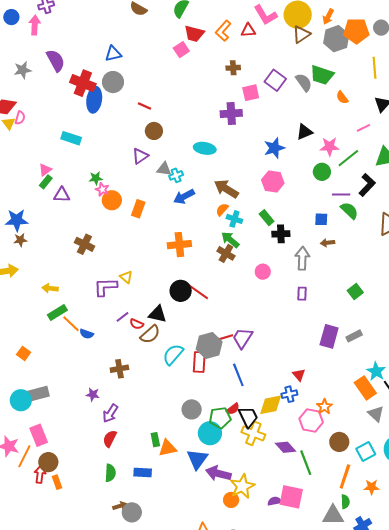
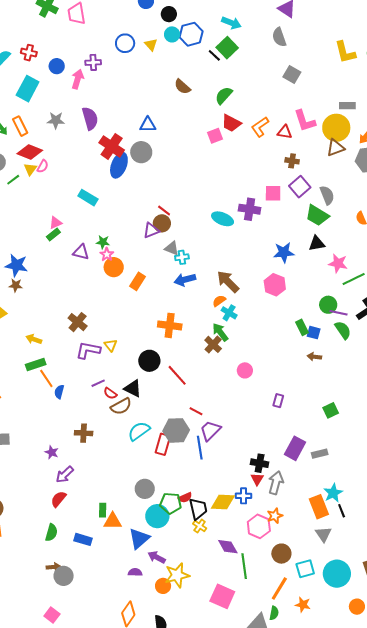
brown cross: (233, 68) -> (292, 161), moved
green trapezoid: (322, 75) -> (317, 215), moved
red line: (144, 106) -> (164, 210), moved
brown circle: (154, 131) -> (162, 223), moved
cyan ellipse: (205, 148) -> (223, 219), moved
green circle: (322, 172) -> (328, 305), moved
purple triangle: (62, 195) -> (81, 252), moved
green rectangle: (267, 218) -> (302, 327), moved
black cross: (281, 234) -> (260, 463), moved
brown cross: (84, 244) -> (78, 322), moved
gray arrow: (302, 258) -> (276, 483), moved
black circle: (181, 291) -> (149, 361), moved
blue semicircle: (86, 334) -> (59, 392), turned 72
red line: (226, 337) -> (196, 411), moved, turned 32
blue line: (238, 375) -> (200, 448), moved
yellow cross: (253, 433) -> (200, 526), size x0.6
purple arrow: (218, 473) -> (157, 557), size x0.7
purple semicircle: (275, 501) -> (135, 572), moved

